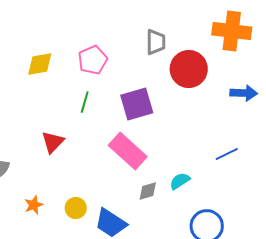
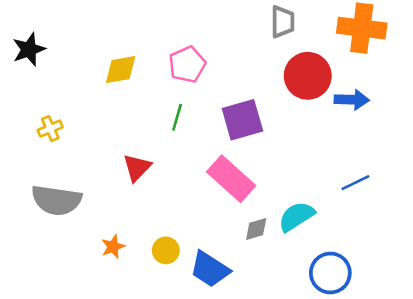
gray trapezoid: (156, 42) -> (283, 22), moved
blue arrow: (244, 93) -> (352, 100), moved
cyan semicircle: (180, 181) -> (296, 216), size x1.4

